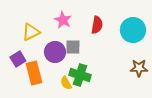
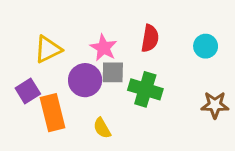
pink star: (63, 20) -> (104, 48), moved
cyan circle: (133, 30) -> (206, 46), size x0.6
green cross: (80, 75) -> (145, 89), moved

